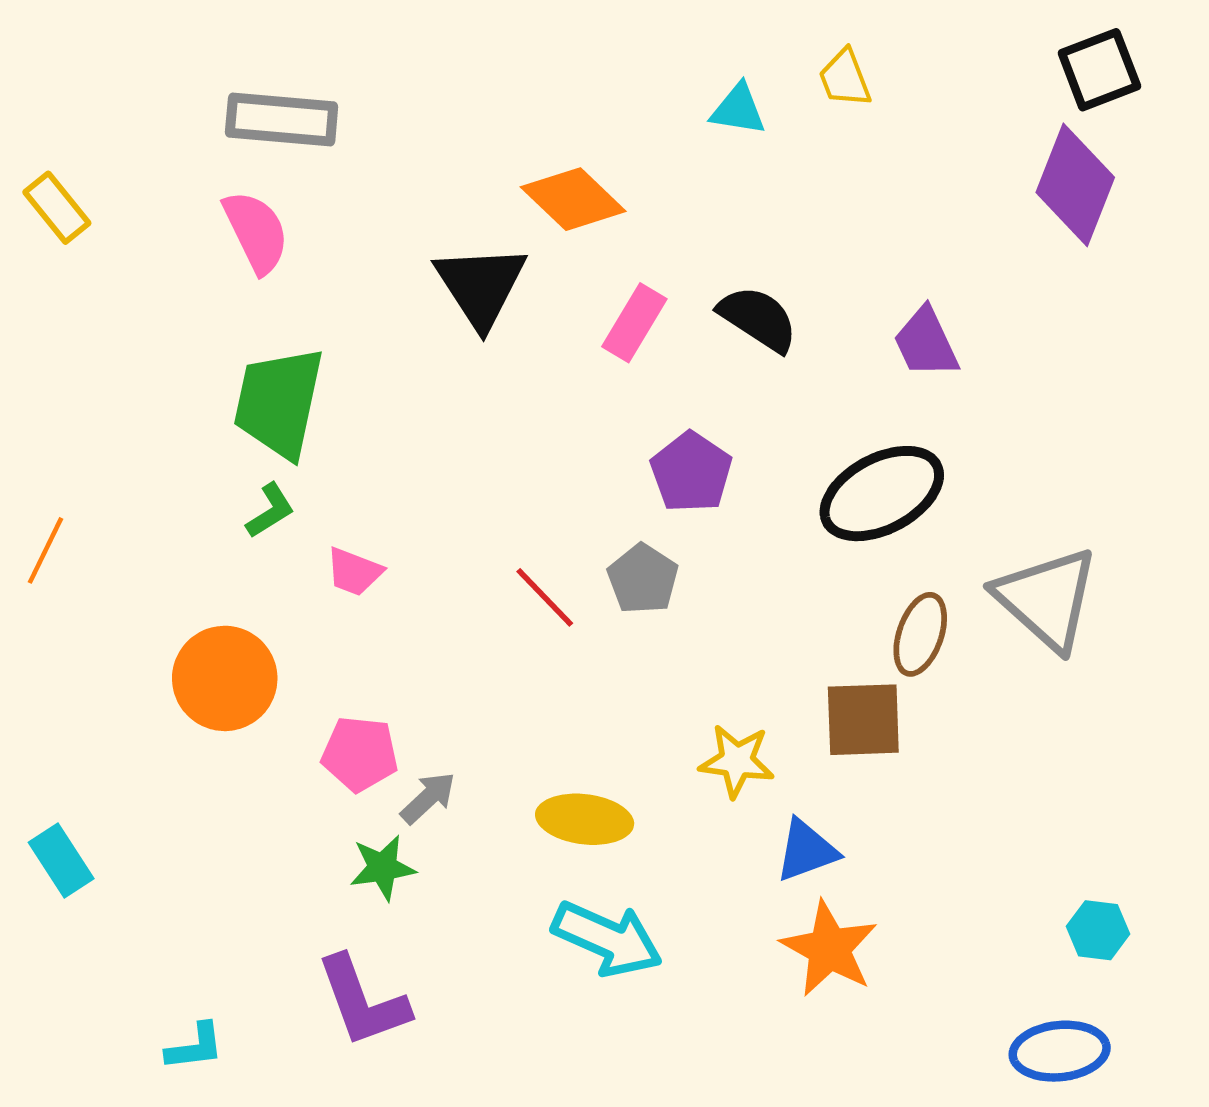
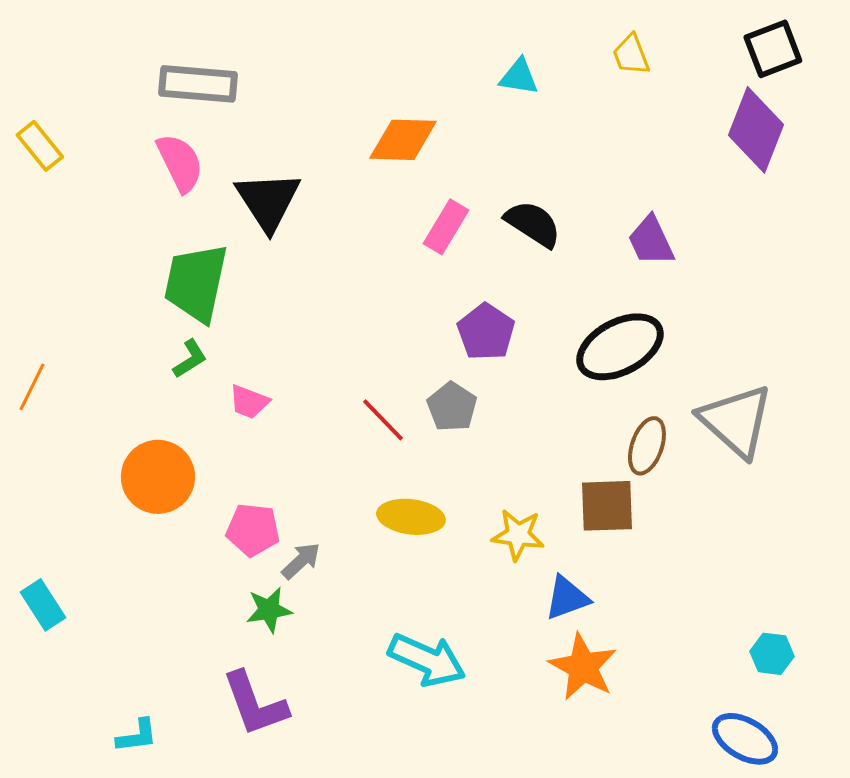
yellow trapezoid: (845, 78) -> (631, 55), moved
orange diamond: (573, 199) -> (403, 140), turned -42
black triangle: (481, 286) -> (268, 201), moved
yellow ellipse: (585, 819) -> (411, 517), moved
blue ellipse: (1060, 1051) -> (745, 739), turned 36

